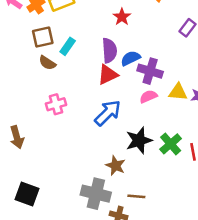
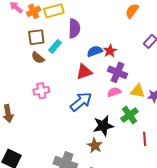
red star: (122, 17) -> (110, 51), moved
purple semicircle: (109, 50) -> (74, 28), moved
blue semicircle: (131, 58) -> (95, 51), moved
green cross: (171, 144) -> (129, 115), moved
brown star: (116, 166) -> (95, 146), moved

